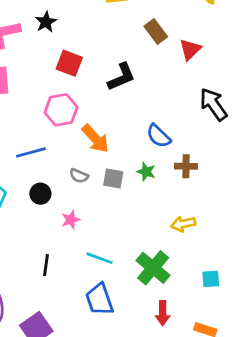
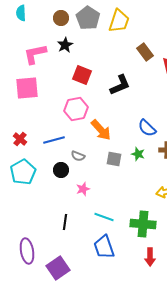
gray semicircle: (79, 176) -> (78, 156), moved
green cross: (153, 268) -> (143, 224), turned -35

